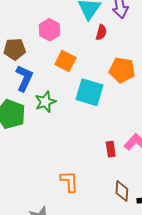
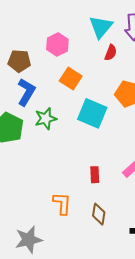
red rectangle: (111, 149) -> (95, 175), moved
brown diamond: (122, 191) -> (99, 214), moved

